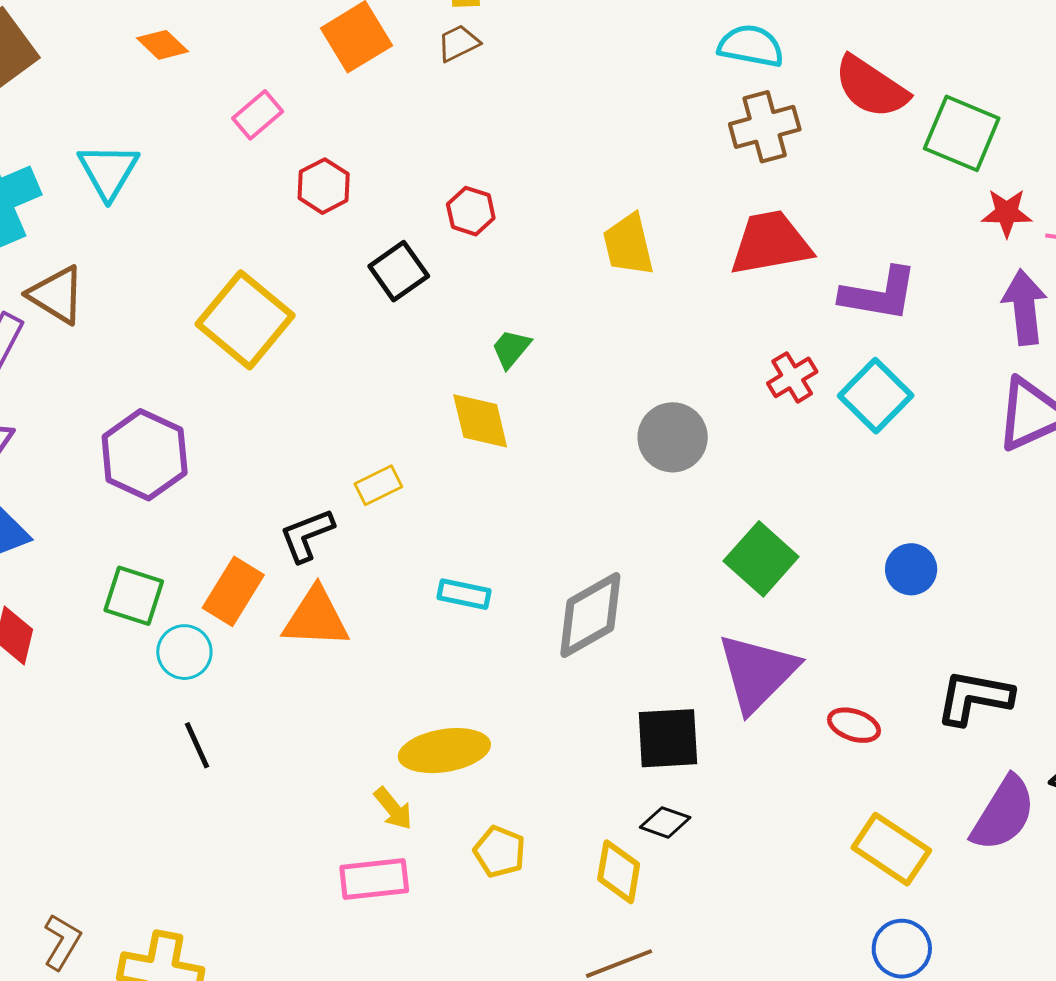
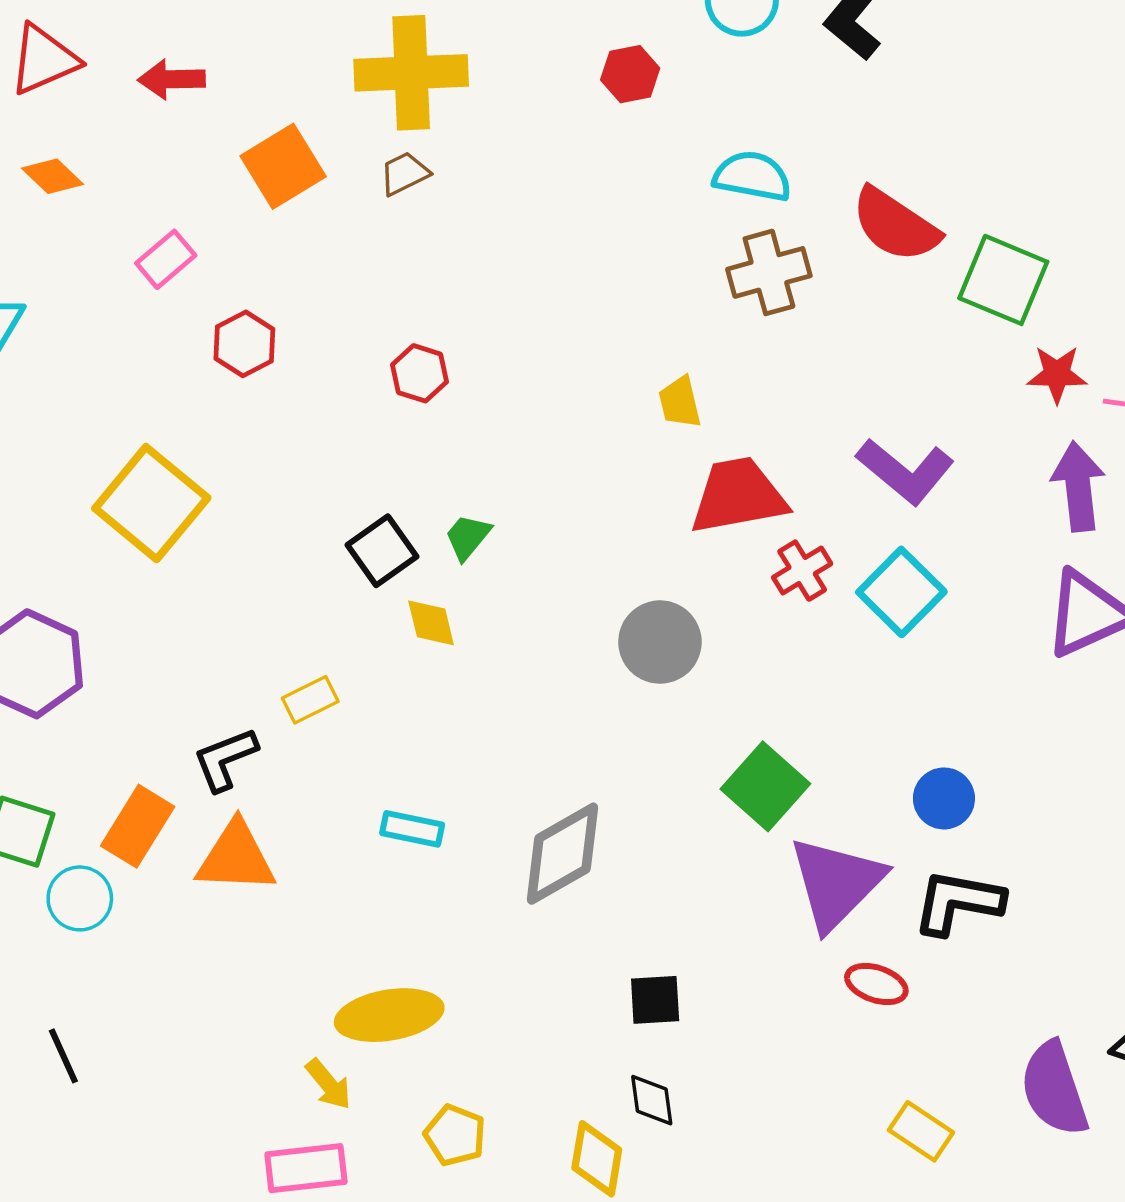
red trapezoid: (771, 243) -> (738, 496), moved
yellow trapezoid: (628, 245) -> (680, 402), moved, size x0.7
black square: (399, 271) -> (382, 551), moved
purple L-shape: (879, 294) -> (905, 471), turned 30
yellow diamond: (480, 421) -> (431, 623), size x0.7
purple triangle: (757, 673) -> (836, 883), moved
black L-shape: (974, 698) -> (958, 902), moved
black square: (668, 738) -> (655, 1000), size x0.7
black line: (197, 745) -> (63, 1056), moved
purple semicircle: (1003, 814) -> (1054, 1089), turned 130
black diamond: (665, 822) -> (652, 1100), turned 63
yellow rectangle: (891, 849) -> (921, 1131), size x0.7

